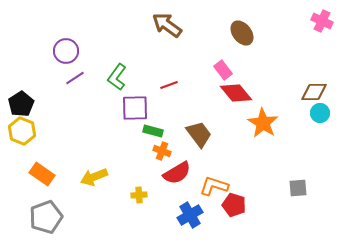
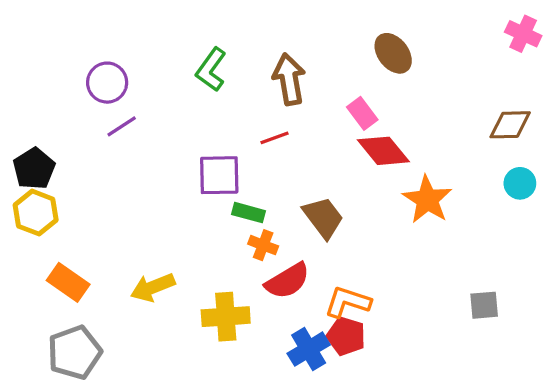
brown arrow: (167, 25) -> (289, 79), moved, turned 44
green L-shape: (117, 77) -> (211, 70), moved
brown diamond: (314, 92) -> (510, 125), moved
yellow cross: (139, 195) -> (226, 317), size x1.8
red pentagon: (234, 205) -> (346, 336), moved

